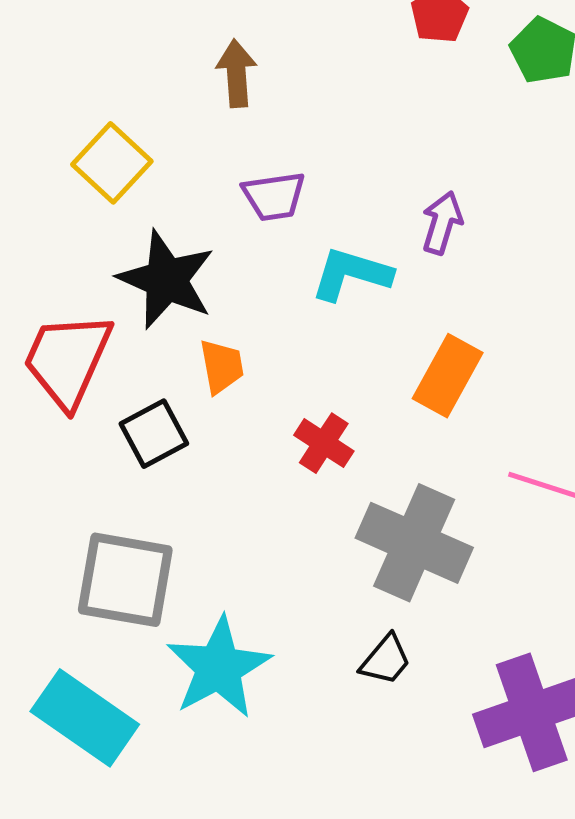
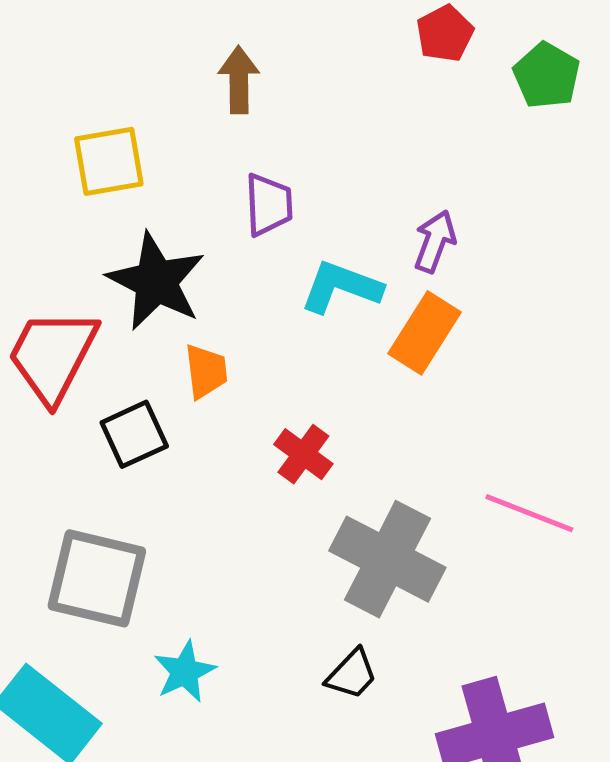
yellow square: (112, 163) -> (109, 161), turned 34
purple trapezoid: (274, 196) -> (269, 205), turned -88
orange rectangle: (448, 376) -> (425, 333), moved
cyan star: (219, 667) -> (185, 672), size x0.6

